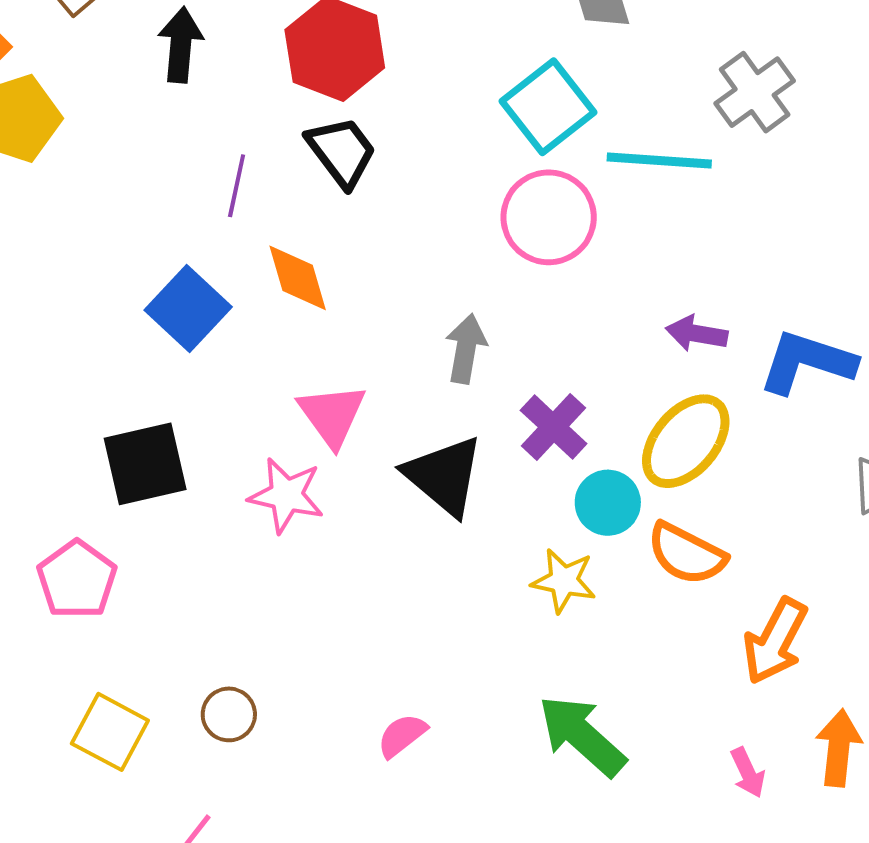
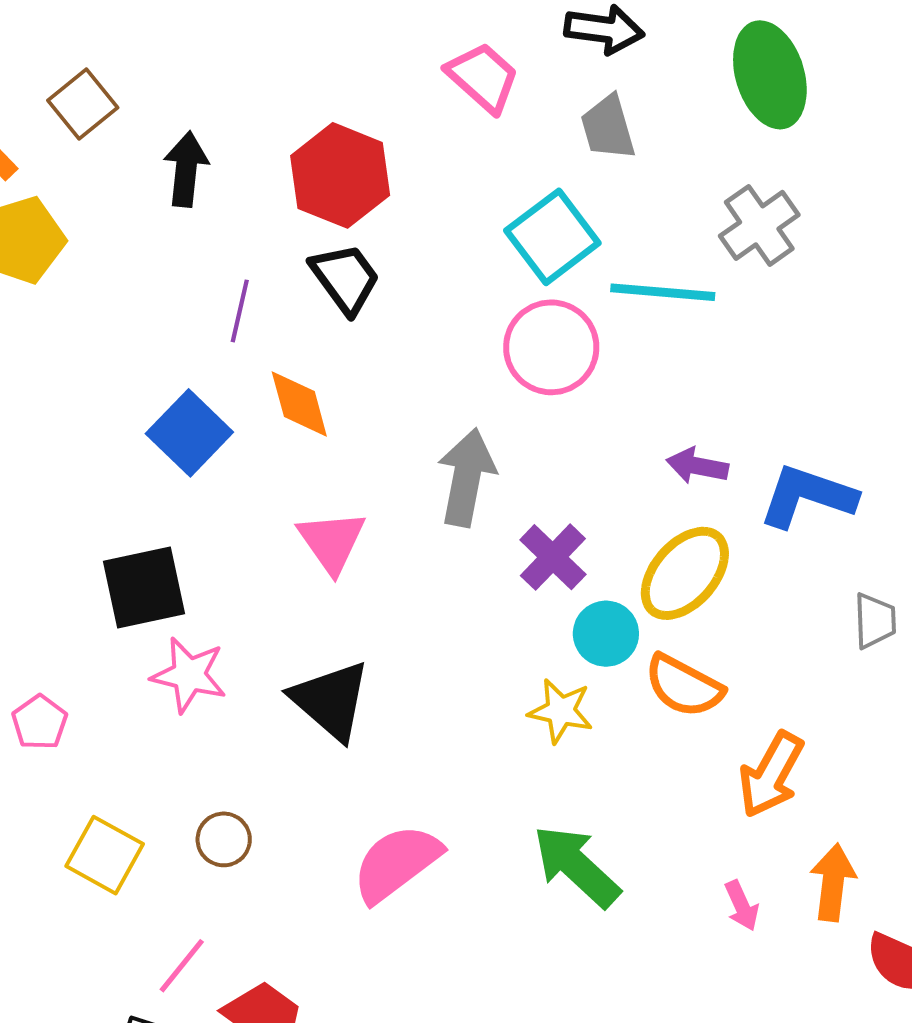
gray arrow: (466, 349) -> (466, 477), size x1.4
black triangle: (444, 476) -> (331, 700), moved
pink star: (286, 495) -> (189, 675), moved
pink pentagon: (77, 580) -> (40, 722), moved, size x0.7
pink semicircle: (402, 735) -> (396, 863), size x1.8

